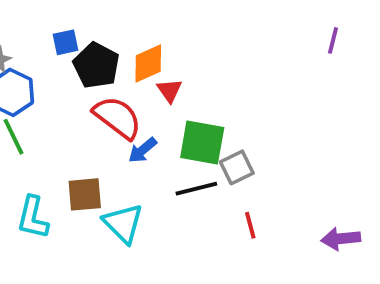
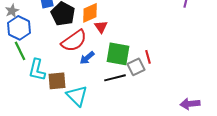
red semicircle: (117, 117) -> (74, 41), turned 108
cyan L-shape: (33, 218) -> (37, 70), moved
red line: (250, 225) -> (148, 57), moved

